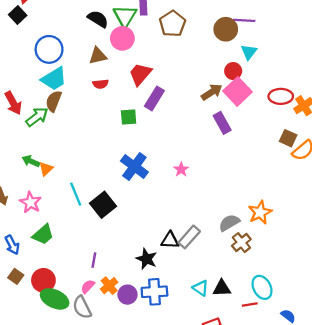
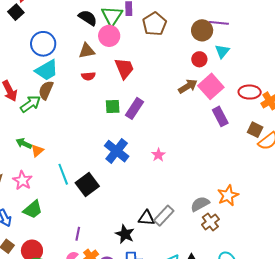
red circle: (233, 71) -> (199, 59), moved
red trapezoid: (140, 74) -> (124, 68), turned 115
purple rectangle: (154, 98) -> (135, 108), moved
purple rectangle: (222, 123) -> (220, 116), moved

